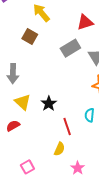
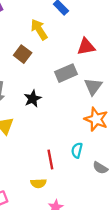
black star: (49, 104) -> (33, 99), moved
yellow semicircle: (59, 149) -> (38, 183), turned 56

